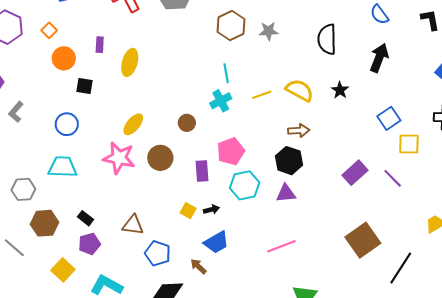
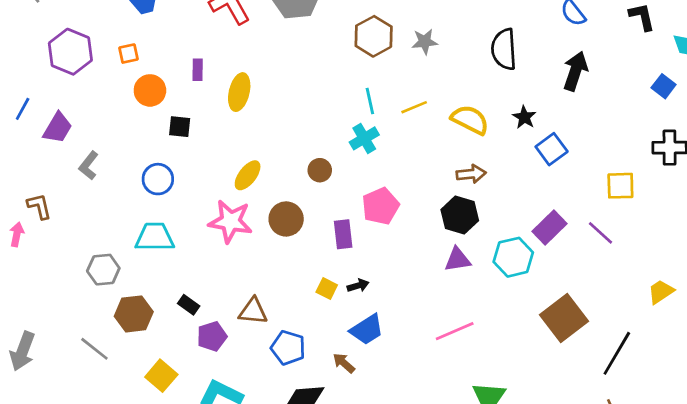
orange square: (49, 30) -> (128, 54), turned 35
yellow line: (262, 95) -> (414, 107), moved
blue square: (389, 118) -> (552, 149), moved
cyan hexagon: (245, 185) -> (513, 257), moved
purple pentagon: (89, 244) -> (212, 336), moved

